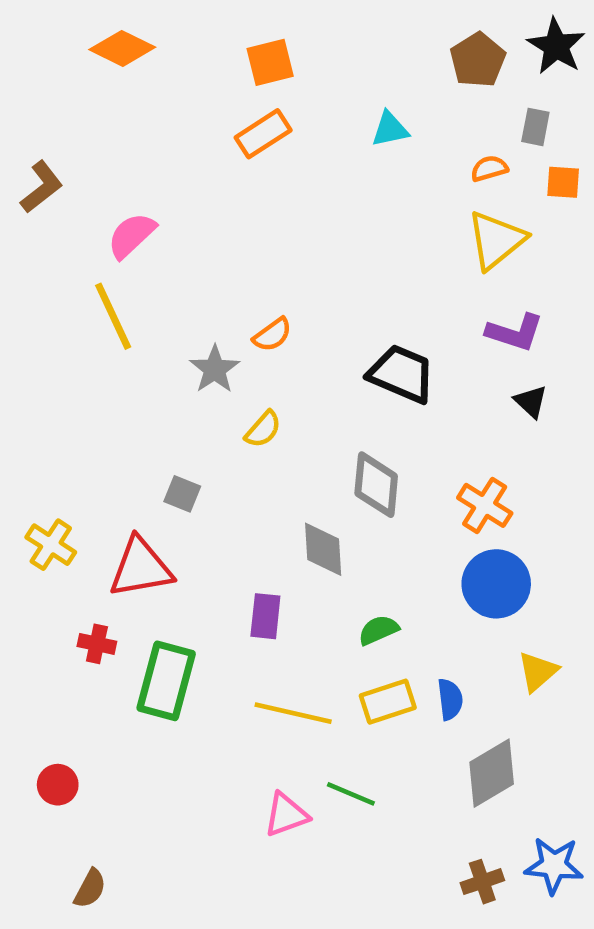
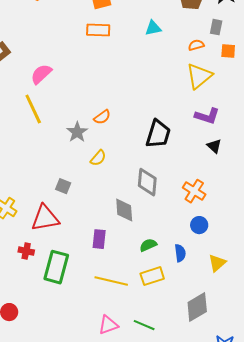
orange rectangle: (263, 134) -> (98, 30), turned 35
black trapezoid: (402, 374) -> (158, 134), turned 84
blue circle: (496, 584) -> (199, 225), size x0.6
blue semicircle: (450, 699) -> (180, 253), moved
green line: (351, 794) -> (144, 325), moved

